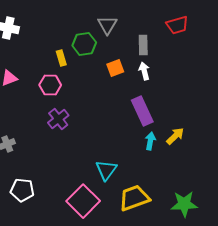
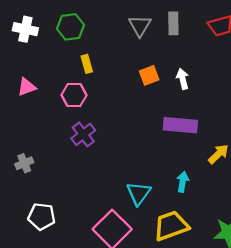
green hexagon: (84, 44) -> (71, 27), moved
gray rectangle: (143, 45) -> (173, 23), moved
purple rectangle: (142, 111) -> (180, 125), turned -60
cyan arrow: (150, 141) -> (183, 182), moved

